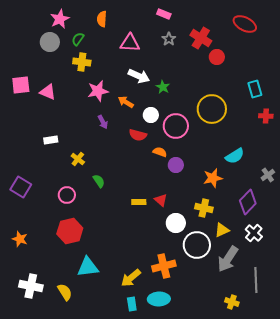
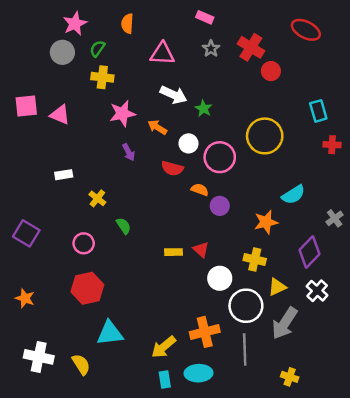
gray line: (256, 280) -> (245, 349), moved

